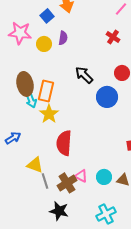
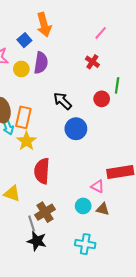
purple semicircle: (63, 38) -> (41, 63), size x1.5
blue circle: (107, 97) -> (76, 129), moved
pink triangle: (81, 176) -> (98, 186), moved
gray line: (45, 181) -> (32, 223), moved
cyan cross: (106, 214) -> (85, 244), turned 36

